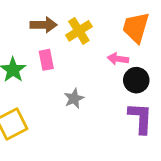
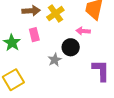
black circle: (136, 80) -> (71, 47), moved

